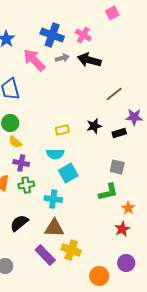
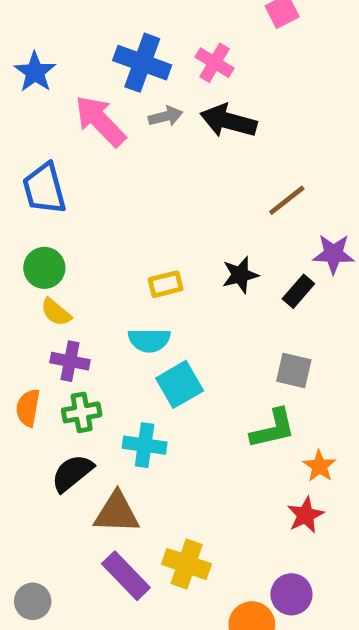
black rectangle: (119, 133) -> (298, 291), turned -32
black semicircle: (19, 223) -> (72, 473), moved
brown triangle: (54, 228) -> (117, 513), moved
purple circle: (126, 263) -> (291, 594), moved

